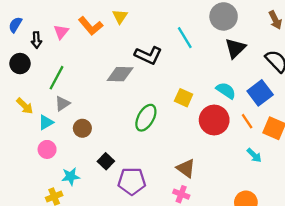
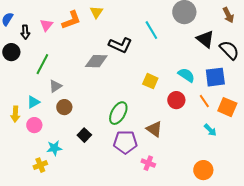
orange L-shape: (91, 26) -> (71, 20), turned -70
black triangle: (235, 48) -> (205, 39), moved, turned -36
blue square: (260, 93) -> (215, 77), turned 30
gray triangle: (62, 104) -> (55, 86), moved
yellow arrow: (25, 106) -> (15, 114), moved, turned 49
green ellipse: (146, 118) -> (118, 113), moved
red circle: (214, 120) -> (176, 100), size x0.7
brown triangle: (186, 168) -> (154, 129), moved
purple pentagon: (132, 181) -> (125, 142), moved

